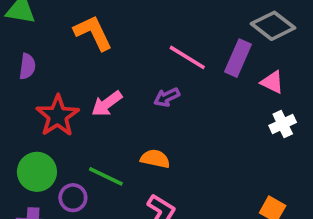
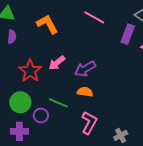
pink line: (187, 57) -> (94, 17), moved
purple semicircle: (27, 66) -> (12, 37), moved
purple arrow: (167, 97) -> (85, 69), moved, size x1.5

